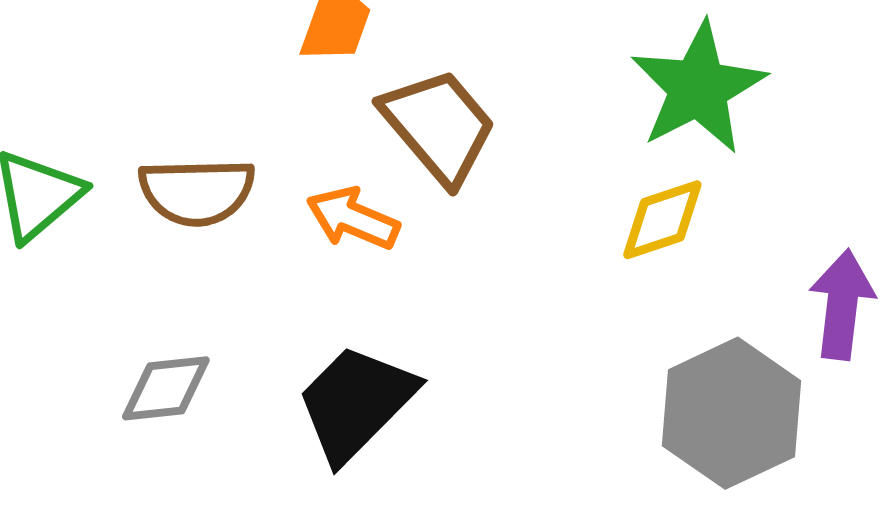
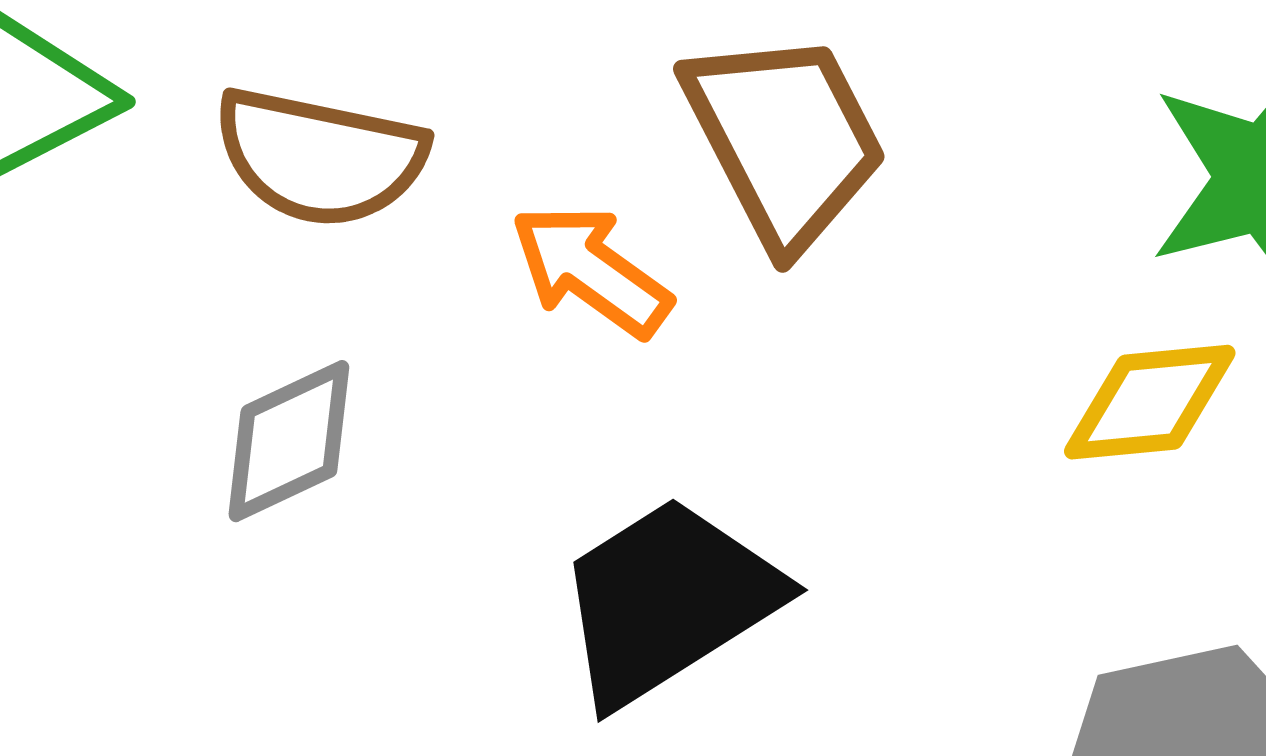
gray diamond: (166, 388) -> (289, 441), moved, turned -32
black trapezoid: (356, 403) -> (668, 601), moved

